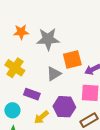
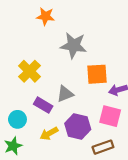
orange star: (21, 32) -> (45, 16), moved
gray triangle: (54, 74) -> (65, 94), moved

